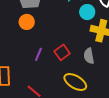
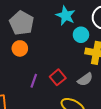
gray semicircle: (89, 56) -> (85, 79), turned -112

